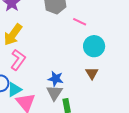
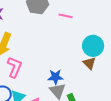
cyan circle: (94, 46) -> (93, 46), moved

